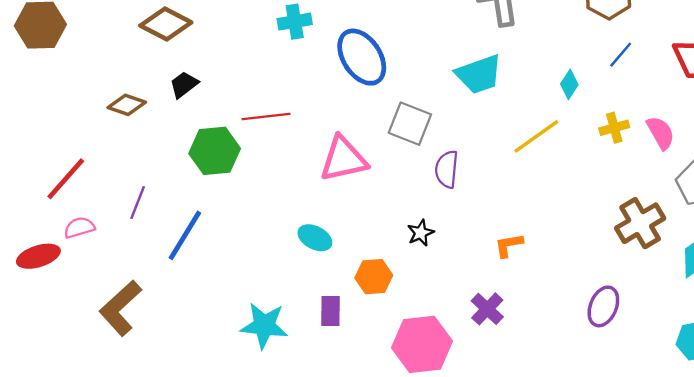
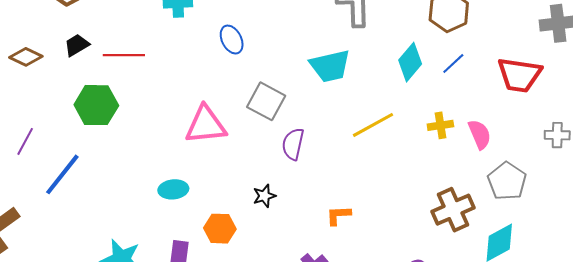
blue ellipse: (362, 57) -> (232, 40), size x0.6
cyan diamond: (569, 84) -> (410, 62), moved, size x1.5
red line: (266, 117) -> (124, 55), moved
cyan ellipse: (315, 238) -> (173, 189), turned -40

